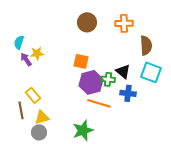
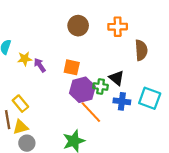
purple arrow: (26, 59) -> (40, 65), moved
cyan square: (151, 72) -> (150, 98), moved
orange line: (99, 103) -> (91, 112), turned 30
yellow triangle: (42, 117) -> (20, 127), moved

